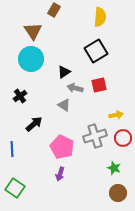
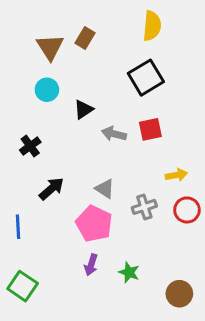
brown rectangle: (54, 10) -> (85, 38), moved
cyan circle: (31, 59) -> (47, 90), size x0.6
black triangle: (64, 72) -> (83, 110), moved
gray triangle: (64, 105) -> (105, 189), moved
gray cross: (95, 136) -> (144, 207), size x0.7
green star: (114, 168) -> (129, 272), moved

